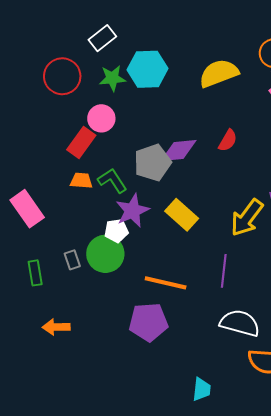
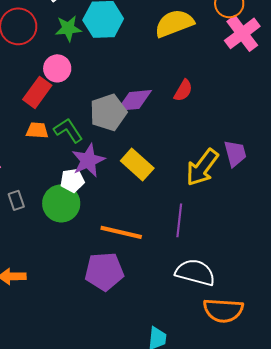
gray rectangle: (72, 260) -> (16, 200), moved

